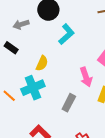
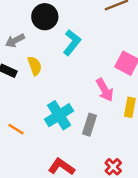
yellow semicircle: (42, 63) -> (35, 66), moved, turned -35
cyan cross: (33, 88) -> (59, 115), moved

